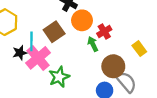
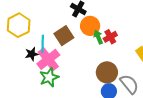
green arrow: (93, 44) -> (98, 37), moved
brown circle: (113, 66) -> (107, 72), moved
green star: (59, 77) -> (49, 77), moved

